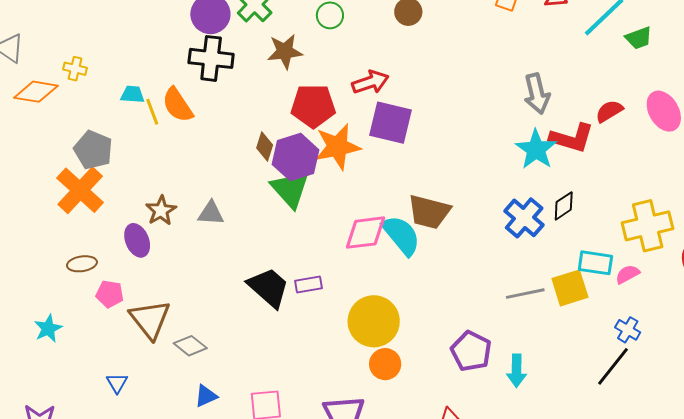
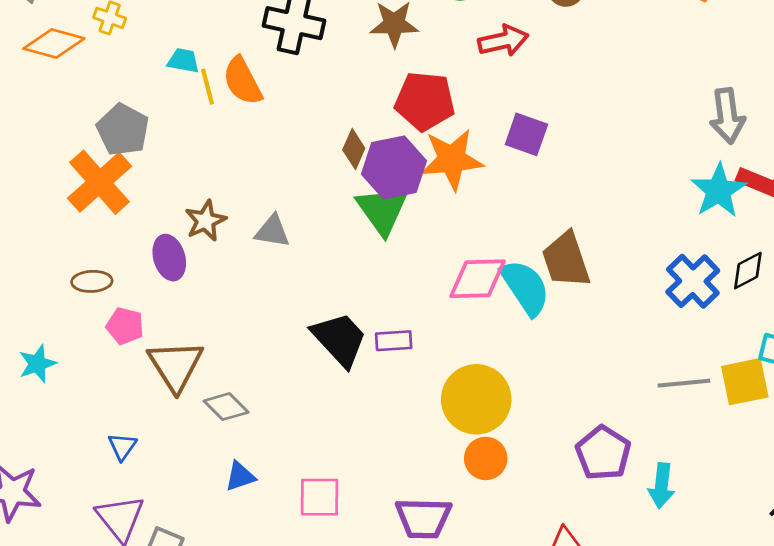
red arrow: (370, 82) -> (503, 41), moved
purple square: (390, 123) -> (526, 134), size x0.7
brown trapezoid: (429, 212) -> (566, 260), turned 51

